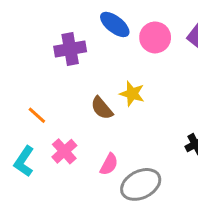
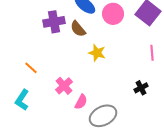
brown semicircle: (102, 108) -> (78, 29), moved
pink cross: (64, 151) -> (64, 86), moved

